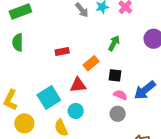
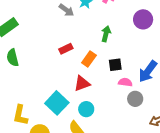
red rectangle: (62, 51) -> (66, 49), moved
gray circle: (118, 114) -> (135, 99), moved

